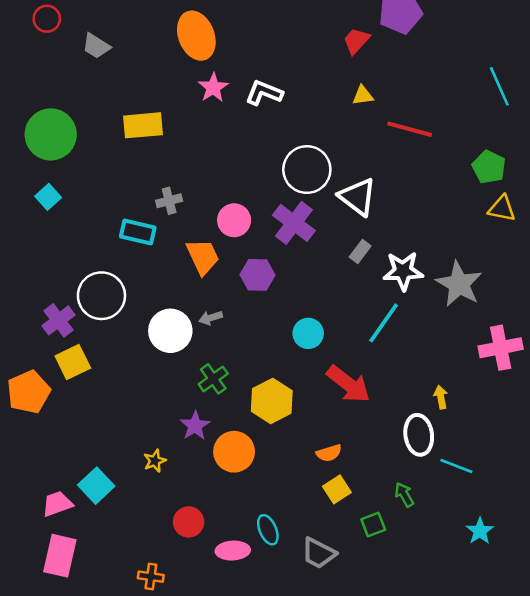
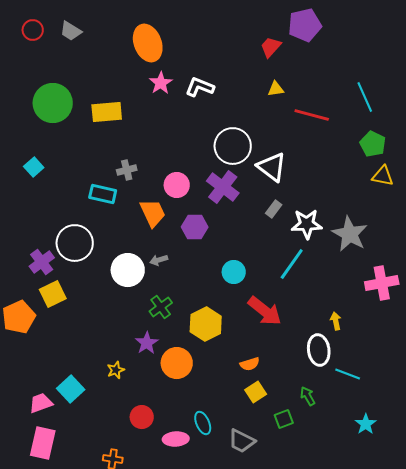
gray trapezoid: (96, 46) -> (71, 31), moved
cyan line: (499, 86) -> (365, 97), moved
green circle: (51, 134) -> (53, 103), moved

